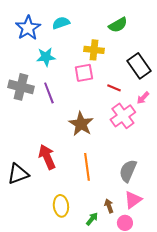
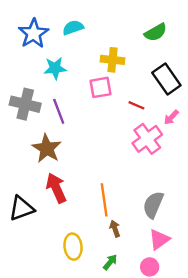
green semicircle: (118, 25) -> (156, 32), moved
brown star: (81, 124) -> (47, 148), moved
brown arrow: (109, 206) -> (115, 229), moved

